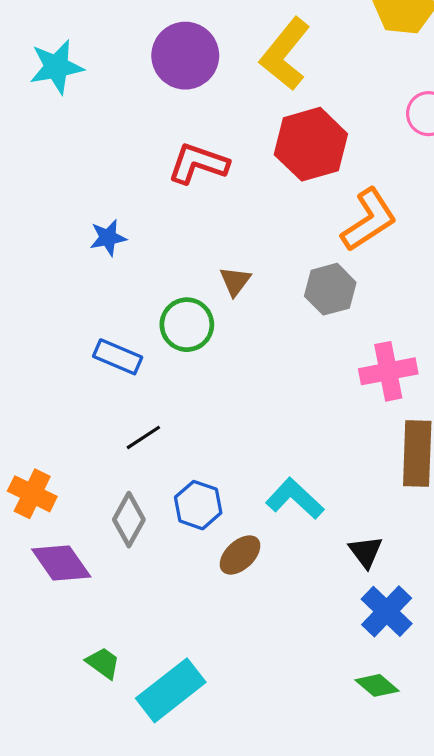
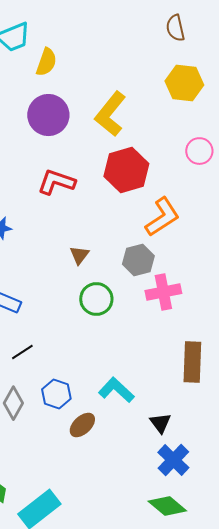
green circle: (187, 325) -> (96, 299), moved
pink cross: (388, 371) -> (163, 292), moved
green diamond: (377, 685) -> (167, 506), size x1.4

